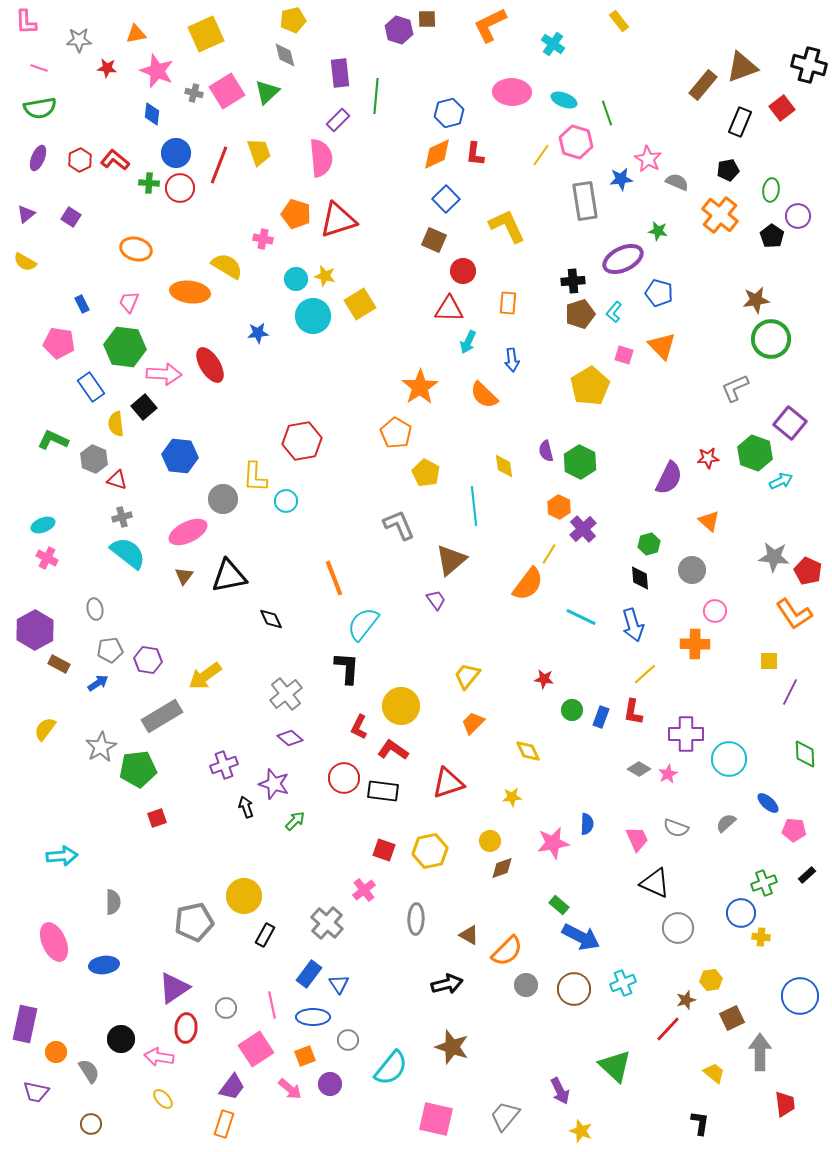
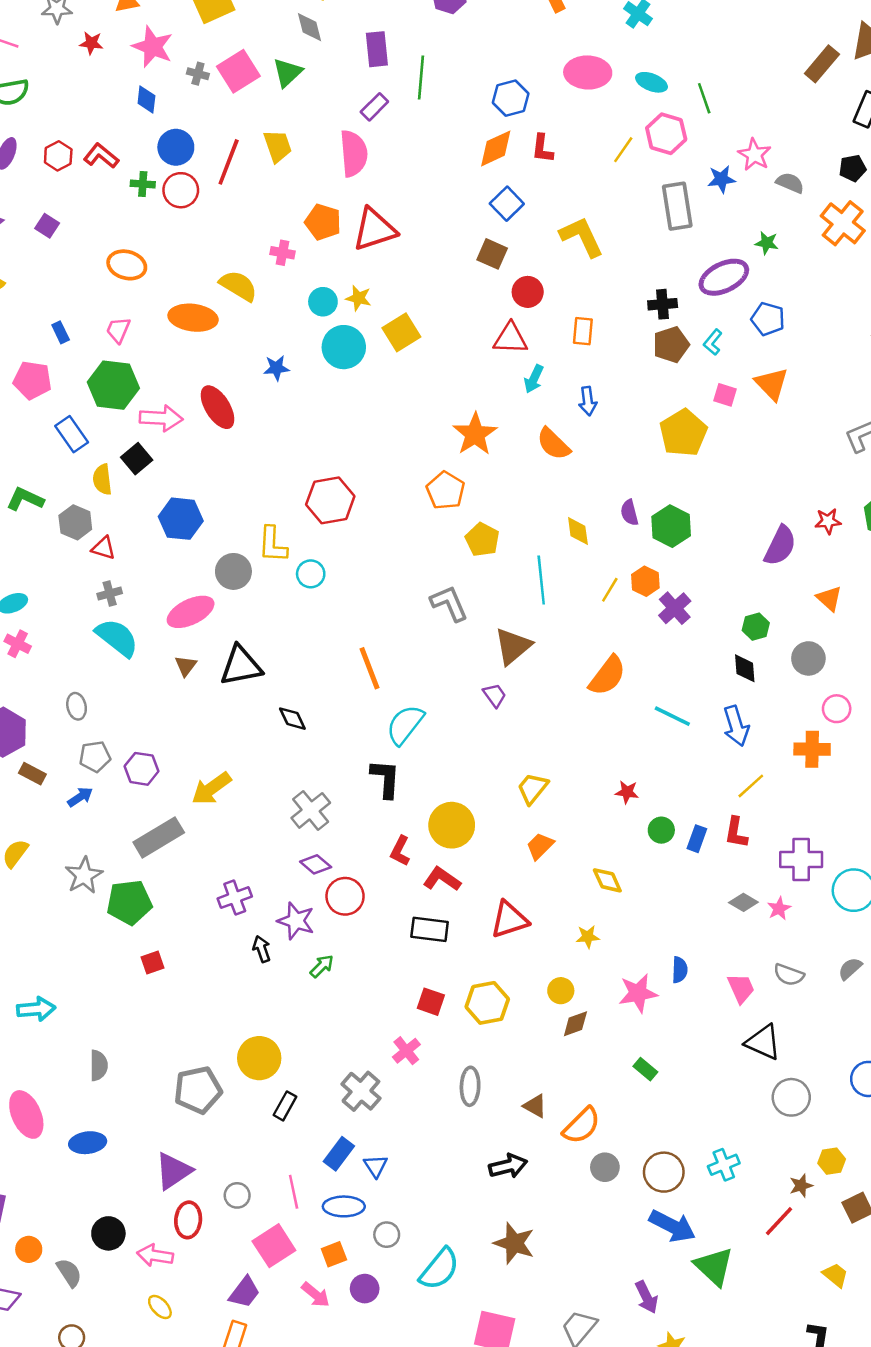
yellow line: (549, 554) -> (610, 590), moved
red circle: (344, 778) -> (345, 896), moved
blue arrow: (581, 937) -> (672, 1226), moved

